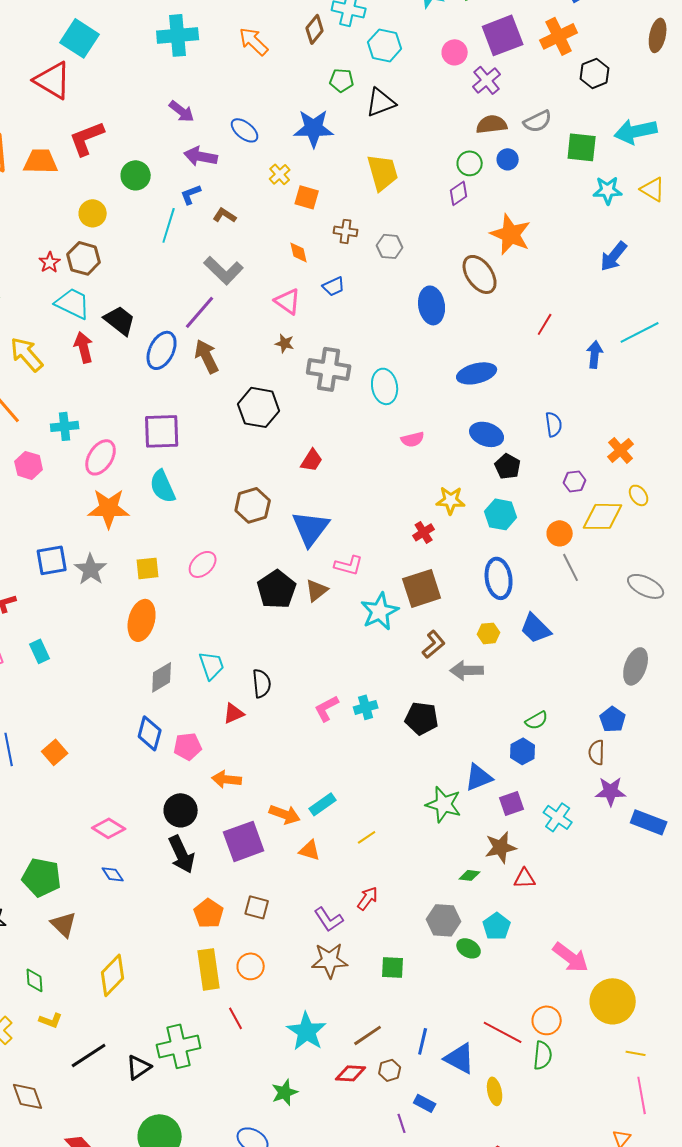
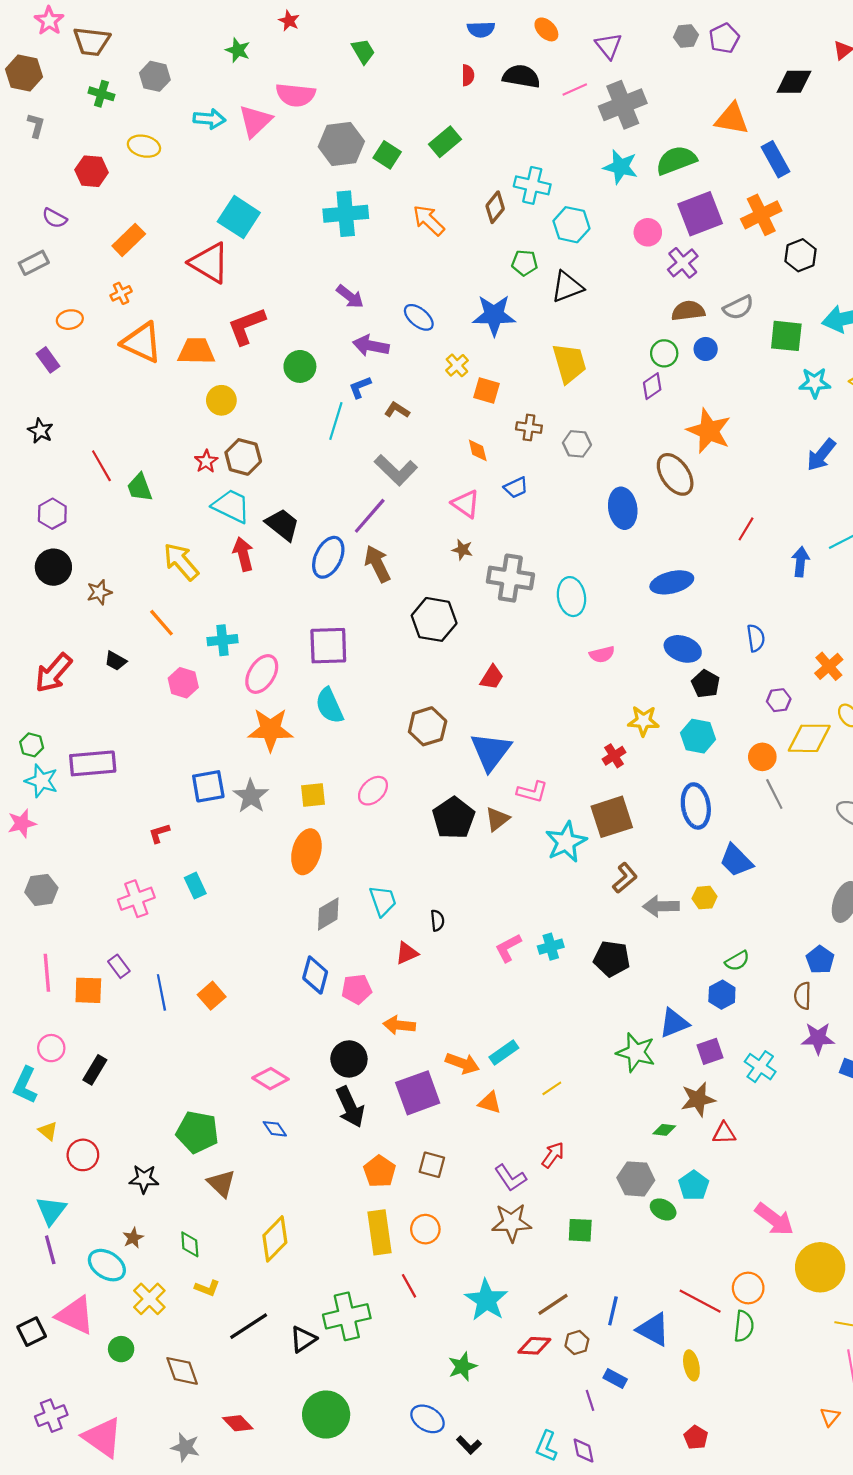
yellow circle: (93, 213) -> (221, 400), moved
yellow hexagon: (489, 633) -> (705, 898), moved
black semicircle: (262, 683) -> (437, 920), size x0.7

